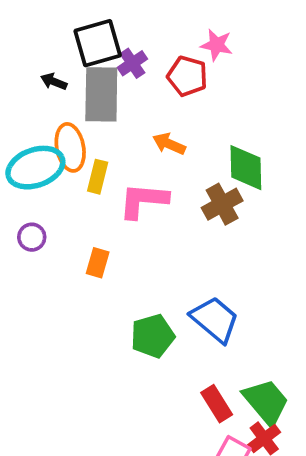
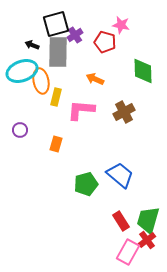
cyan ellipse: (35, 168) -> (22, 71), moved
green diamond: (246, 168) -> (143, 71), moved
green trapezoid: (266, 402) -> (148, 220), turned -124

